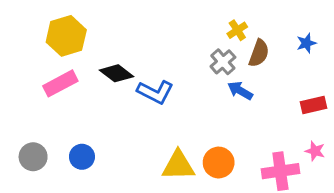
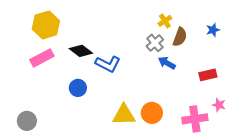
red rectangle: (314, 105) -> (208, 75), moved
gray circle: (33, 157) -> (27, 121), moved
blue circle: (82, 157) -> (78, 88), moved

